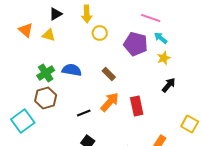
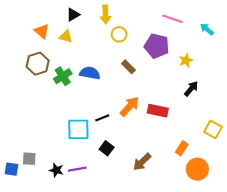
cyan arrow: (161, 38) -> (207, 29), moved
brown rectangle: (109, 74) -> (128, 67), moved
brown hexagon: (46, 98) -> (38, 64), moved
red rectangle: (137, 106) -> (158, 111), turned -66
cyan square: (23, 121) -> (78, 129), moved, turned 35

